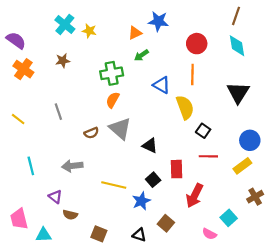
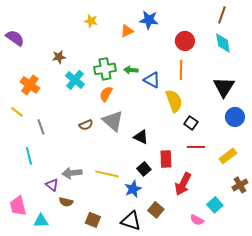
cyan cross: (65, 24) -> (75, 80), moved
yellow star: (89, 31) -> (91, 21), moved
green arrow: (141, 55) -> (131, 70), moved, turned 40
orange cross: (23, 69) -> (30, 85), moved
gray line: (58, 112) -> (41, 127), moved
blue circle: (250, 140) -> (235, 117), moved
gray arrow: (72, 166) -> (72, 173), moved
black triangle: (139, 235) -> (131, 221), size x1.5

